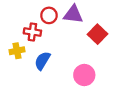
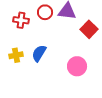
red cross: (32, 32) -> (21, 20), moved
yellow cross: (17, 51) -> (16, 55), moved

